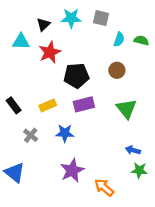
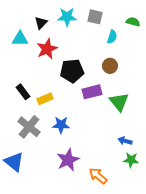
green semicircle: (141, 40) -> (133, 22), moved
purple rectangle: (84, 104) -> (92, 92), moved
black rectangle: (14, 105) -> (23, 92), moved
gray cross: (31, 135) -> (29, 127), size x1.6

